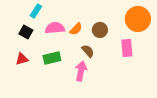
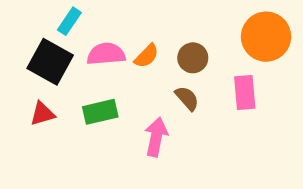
black square: (26, 32) -> (50, 62), size x1.6
brown semicircle: (88, 51) -> (187, 98), moved

